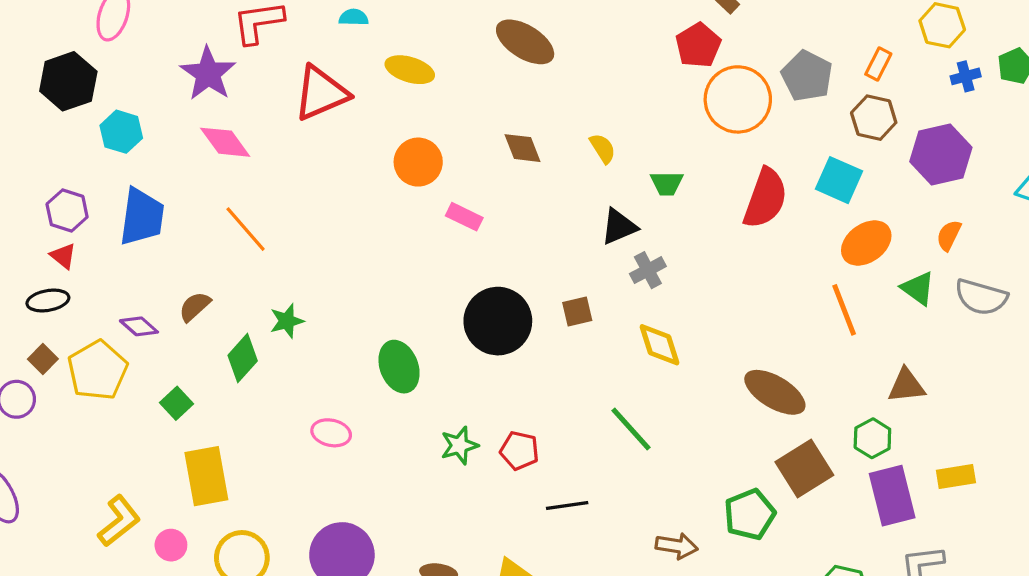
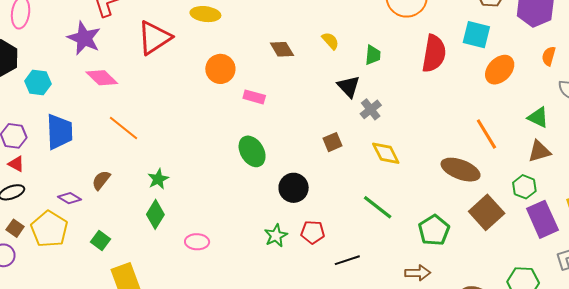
green trapezoid: (667, 183) -> (373, 55), turned -75
black triangle: (619, 227) -> (349, 86), turned -40
green triangle: (918, 288) -> (538, 117), moved
orange line: (844, 310) -> (486, 134), moved
black circle: (498, 321) -> (294, 188), moved, size x0.7
green diamond: (243, 358) -> (155, 214), moved
green ellipse: (399, 367) -> (252, 151), moved
green pentagon: (750, 515) -> (434, 230), moved

